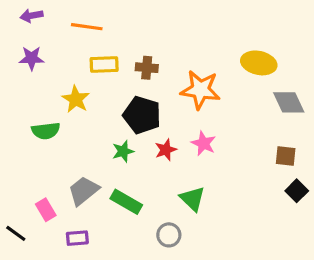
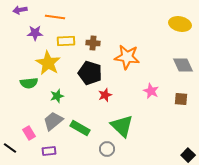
purple star: (32, 58) -> (35, 33), moved
yellow ellipse: (259, 63) -> (180, 24), moved
yellow star: (76, 99) -> (48, 63), size x1.4
pink star: (204, 143) -> (151, 91), moved
green star: (123, 151) -> (57, 96), moved
black square: (297, 191) -> (188, 155), moved
green triangle: (193, 199) -> (122, 126), size x1.4

